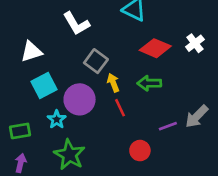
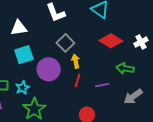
green arrow: (149, 83) -> (125, 68), moved
red line: (120, 108) -> (78, 80), turned 32
cyan star: (57, 119) -> (22, 88), moved
purple line: (168, 126) -> (102, 85), moved

